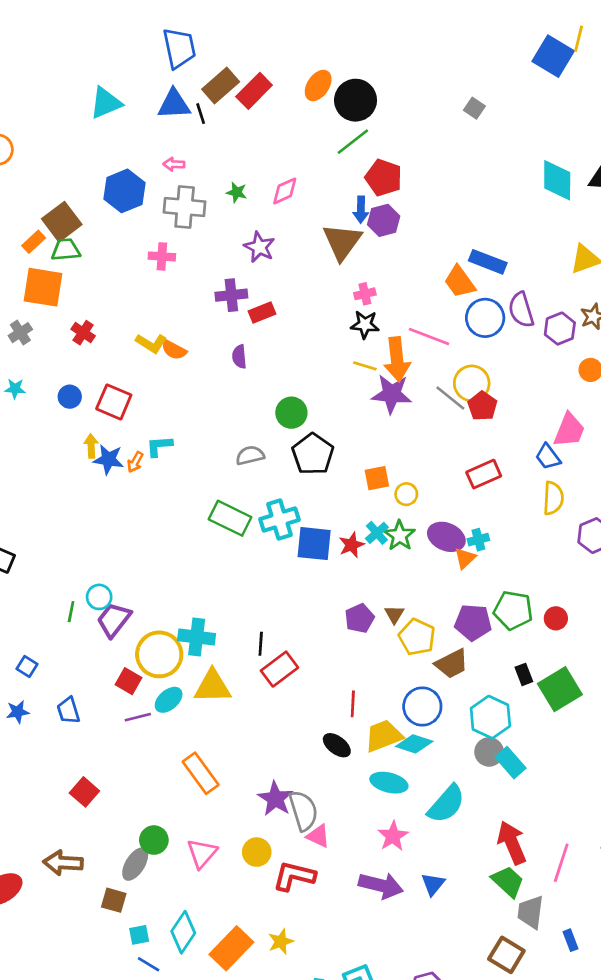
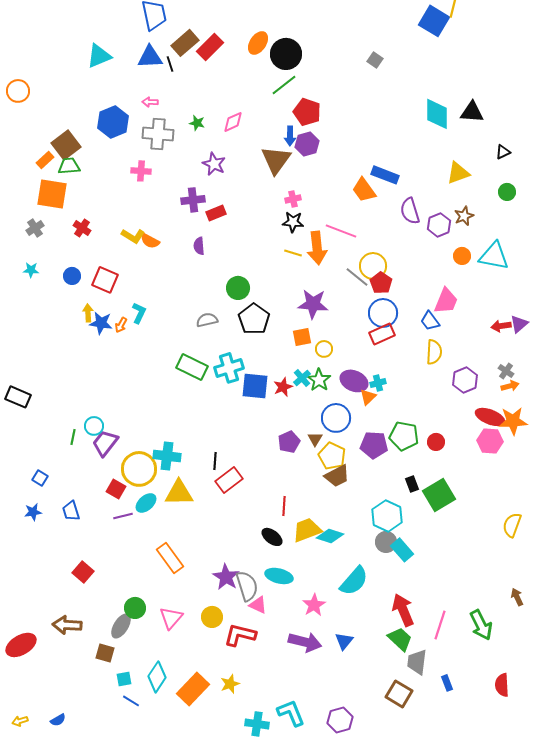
blue circle: (485, 318) -> (383, 313), moved
purple star: (392, 394) -> (313, 304), moved
cyan L-shape: (159, 446) -> (139, 313), turned 120
brown trapezoid: (452, 664) -> (337, 476), moved
blue circle: (422, 706) -> (336, 418), moved
cyan ellipse: (389, 783) -> (279, 576), moved

